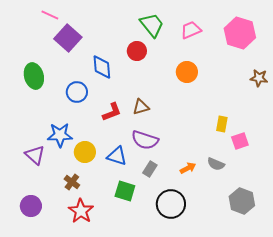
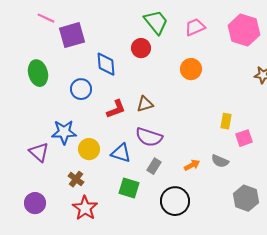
pink line: (50, 15) -> (46, 18), moved
purple square: (68, 38) -> (72, 35), turned 32

